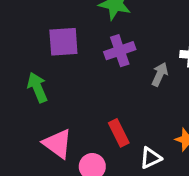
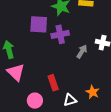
purple square: (63, 42) -> (39, 24), moved
pink triangle: (57, 144) -> (16, 72), moved

